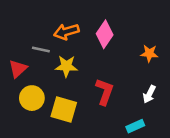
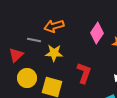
pink diamond: (105, 34) -> (97, 33), moved

